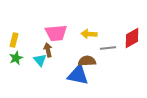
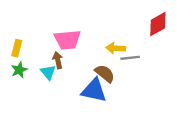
yellow arrow: (89, 34) -> (116, 48), moved
red diamond: (132, 38) -> (158, 24), moved
brown semicircle: (87, 61) -> (105, 73), turned 42

